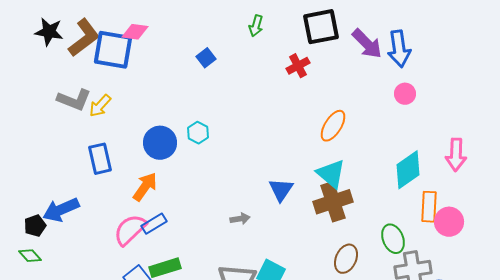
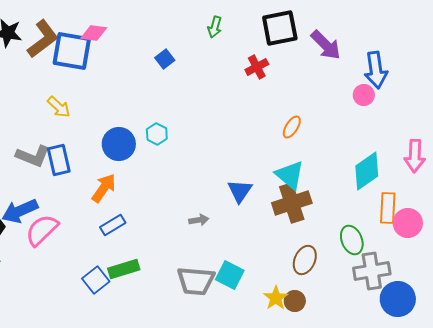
blue arrow: (399, 49) -> (376, 70), moved
gray L-shape: (74, 100) -> (33, 156), moved
yellow arrow: (100, 106) -> (59, 107), turned -90
orange ellipse: (333, 126) -> (292, 127), size x0.7
pink semicircle: (130, 230) -> (42, 230), moved

